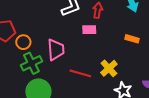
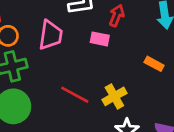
pink trapezoid: (56, 50) -> (51, 35), moved

